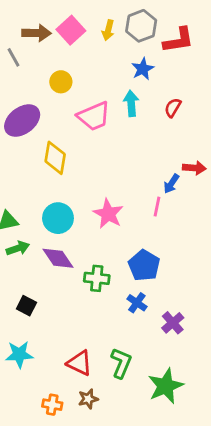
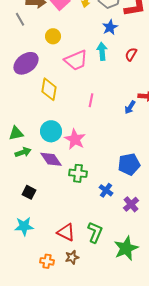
pink line: (157, 207) -> (91, 100), moved
pink star: (108, 214) -> (75, 139), moved
blue pentagon: (144, 265) -> (129, 164), moved, turned 30

